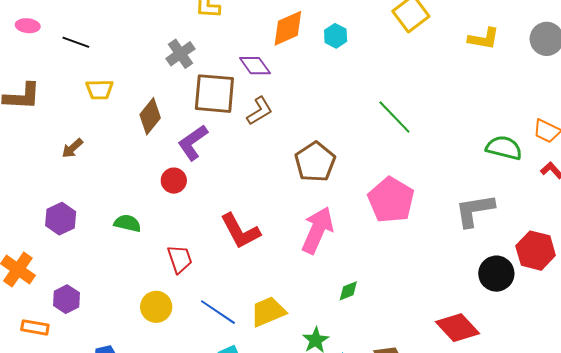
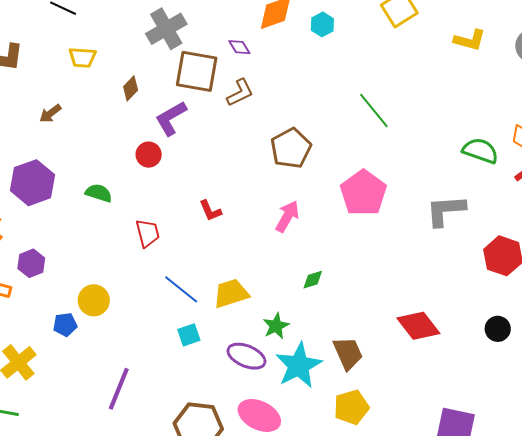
gray cross: (180, 54) -> (166, 29), size x1.4
purple diamond: (255, 66) -> (239, 47), size x0.7
brown diamond: (150, 116) -> (131, 88), size x0.7
purple hexagon: (61, 219) -> (33, 183), size x1.4
pink arrow: (317, 230) -> (287, 216), size x0.7
red L-shape: (240, 231) -> (210, 211), size x0.6
black circle: (496, 274) -> (498, 329), moved, size x0.7
yellow circle: (156, 307) -> (94, 300), moved

